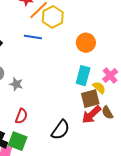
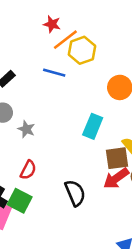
cyan rectangle: (83, 76) -> (93, 126), moved
black semicircle: (60, 130) -> (75, 193), turned -65

